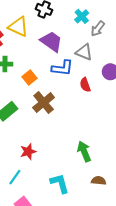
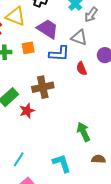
orange square: (29, 77) -> (28, 48), moved, turned 32
brown cross: (44, 103) -> (43, 87), turned 30
red star: (28, 152) -> (27, 111), moved

